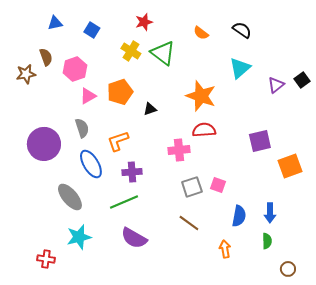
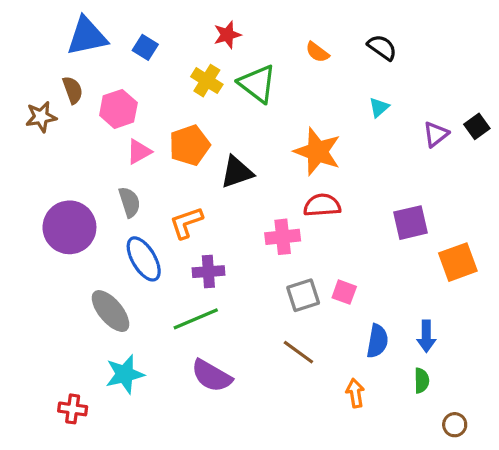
blue triangle: (55, 23) -> (87, 36), size x1.8
cyan triangle: (240, 68) -> (379, 107), size x0.6
black triangle: (150, 109) -> (237, 172), size x1.6

